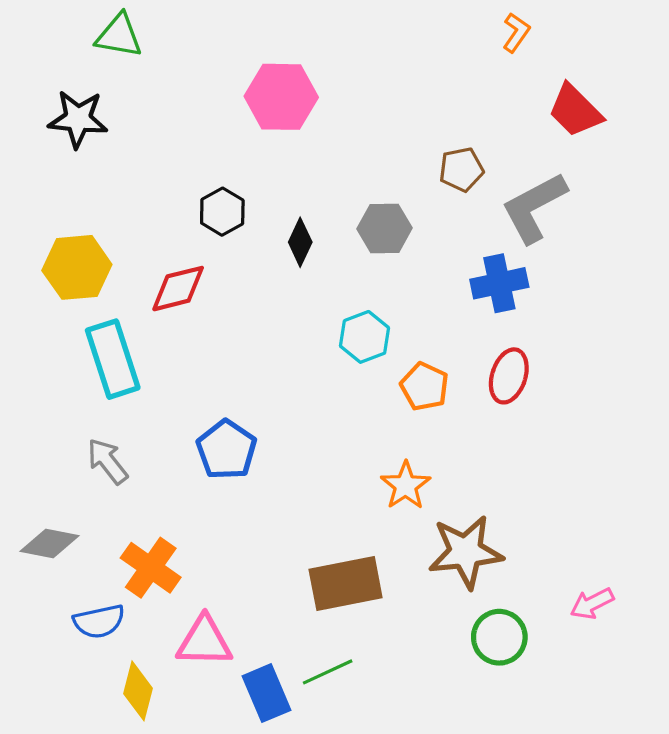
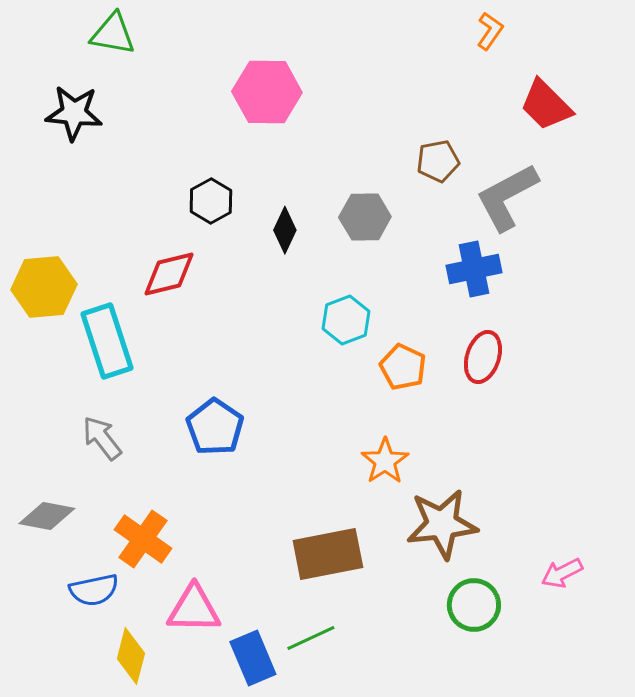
yellow hexagon: (77, 267) -> (44, 287), moved

